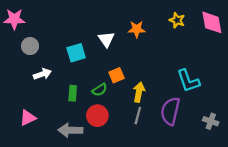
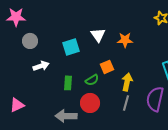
orange star: (137, 29) -> (125, 40), moved
pink triangle: (28, 118) -> (17, 105), moved

